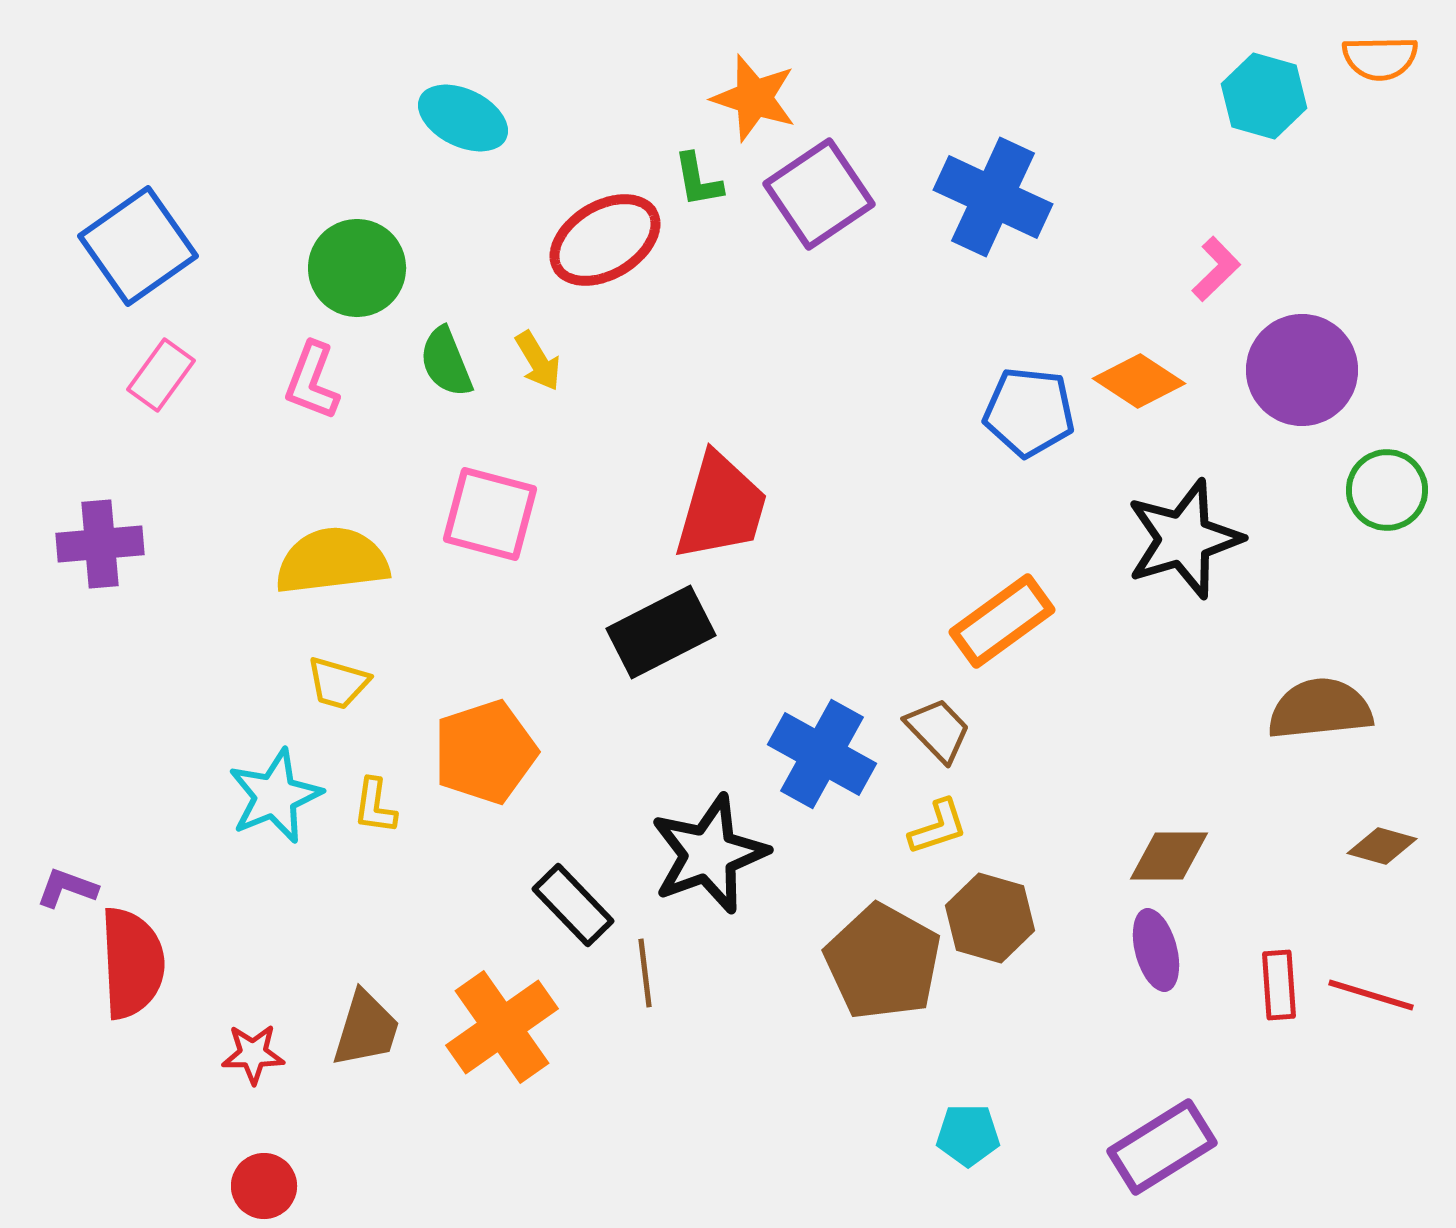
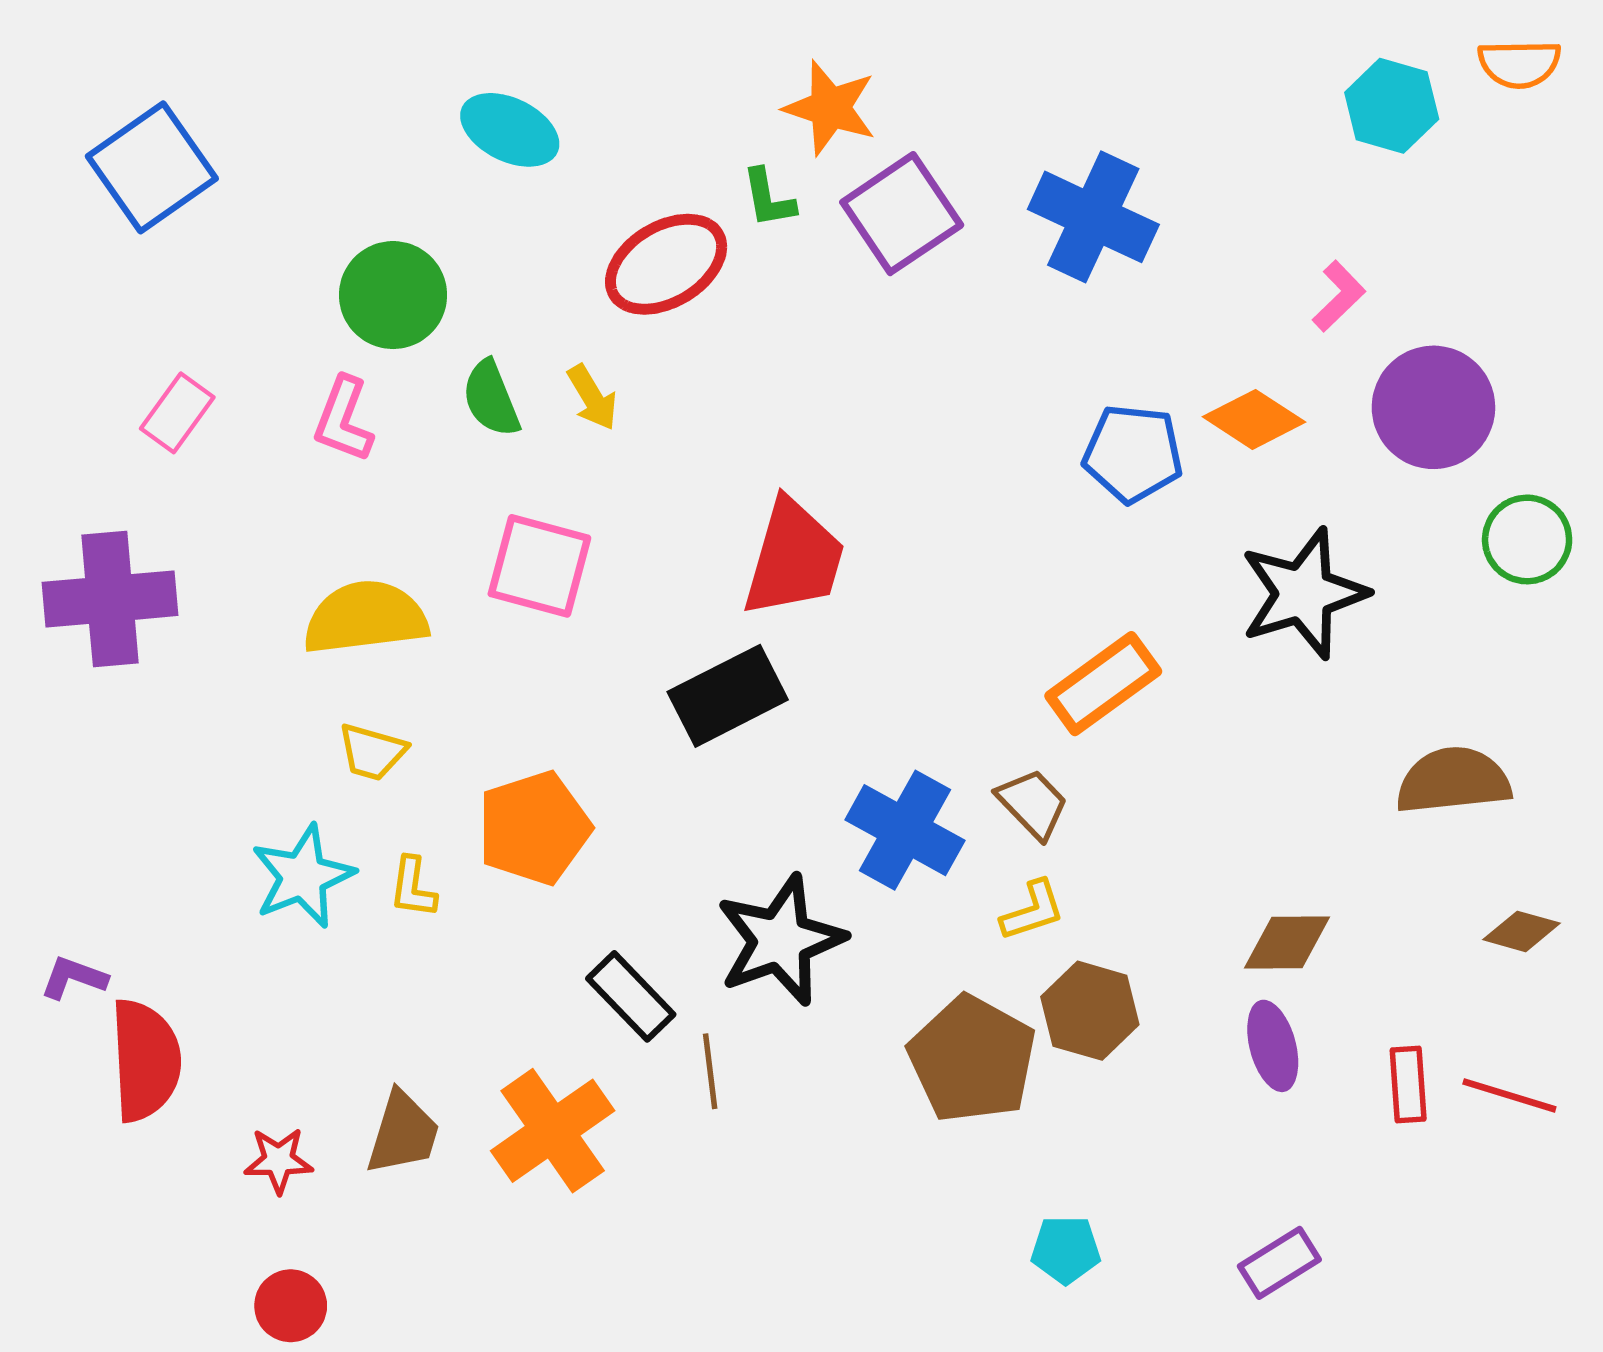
blue square: (138, 246) -> (152, 167), moved
purple cross: (100, 544) -> (110, 599), size x1.4
purple rectangle: (1162, 1147) -> (1279, 1263), size x0.7

